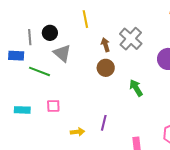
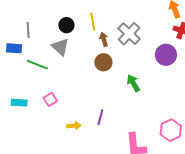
yellow line: (85, 19) -> (93, 22), moved
black circle: (50, 33) -> (66, 25), moved
pink square: (53, 106) -> (50, 99), turned -32

